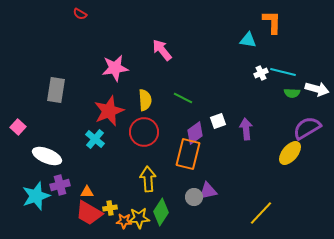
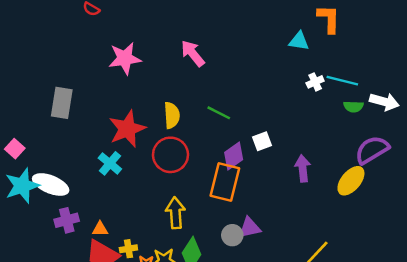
pink star: (115, 68) -> (125, 58), moved
purple arrow: (246, 129) -> (303, 168), moved
cyan star: (36, 196) -> (22, 186), moved

